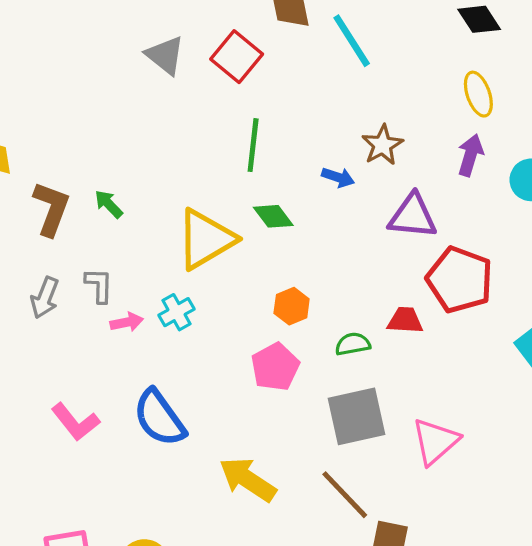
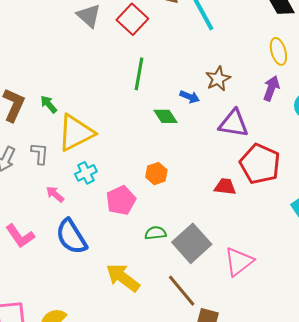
green diamond: (273, 216) -> (166, 116), moved
yellow triangle: (206, 239) -> (76, 133), moved
pink arrow: (127, 322) -> (55, 194), moved, turned -132
green semicircle: (353, 344) -> (155, 233), moved
pink pentagon: (275, 367) -> (121, 200), moved
gray square: (356, 416) -> (192, 243), turned -33

